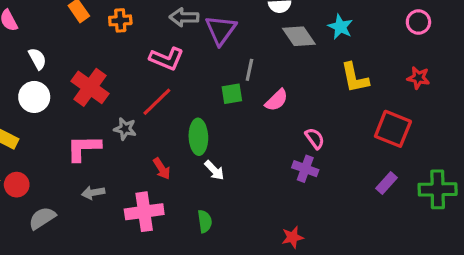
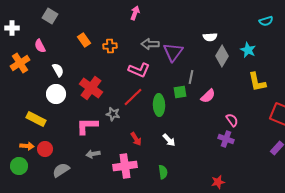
gray diamond: (299, 36) -> (222, 56), turned 65
green ellipse: (198, 137) -> (159, 105), moved

